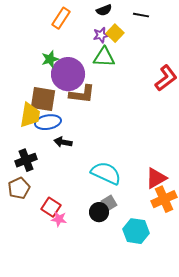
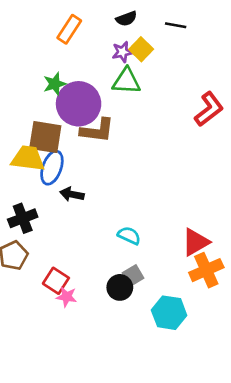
yellow trapezoid: (30, 115) -> (28, 158), turned -92
blue ellipse: (48, 122) -> (52, 168), turned -60
cyan semicircle: (106, 173) -> (129, 236), size x0.6

